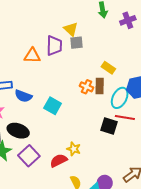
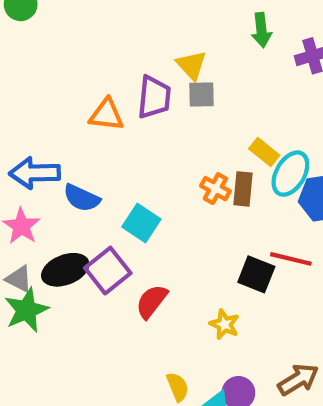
cyan ellipse: (120, 98) -> (290, 174), moved
black ellipse: (18, 131) -> (65, 270), turned -45
yellow star: (74, 149) -> (224, 324), moved
purple square: (29, 156) -> (108, 271), moved
red semicircle: (59, 161) -> (152, 301), moved, turned -30

